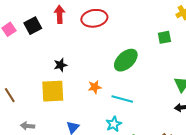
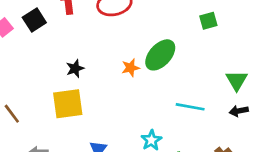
orange star: (95, 87) -> (130, 68), moved
cyan line: (122, 99) -> (190, 107), moved

